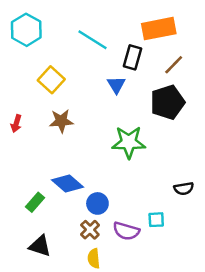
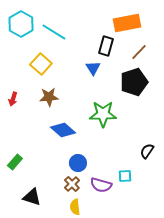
cyan line: (92, 40) -> (54, 32), moved
blue diamond: (67, 183) -> (63, 130), moved
black semicircle: (184, 188) -> (147, 151), turned 133
green rectangle: (35, 202) -> (15, 162), moved

